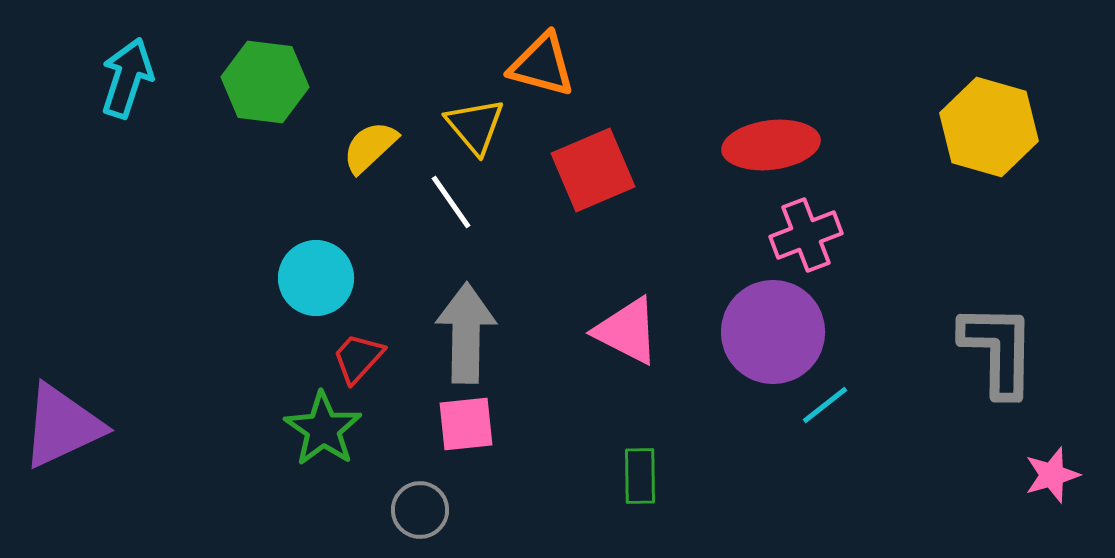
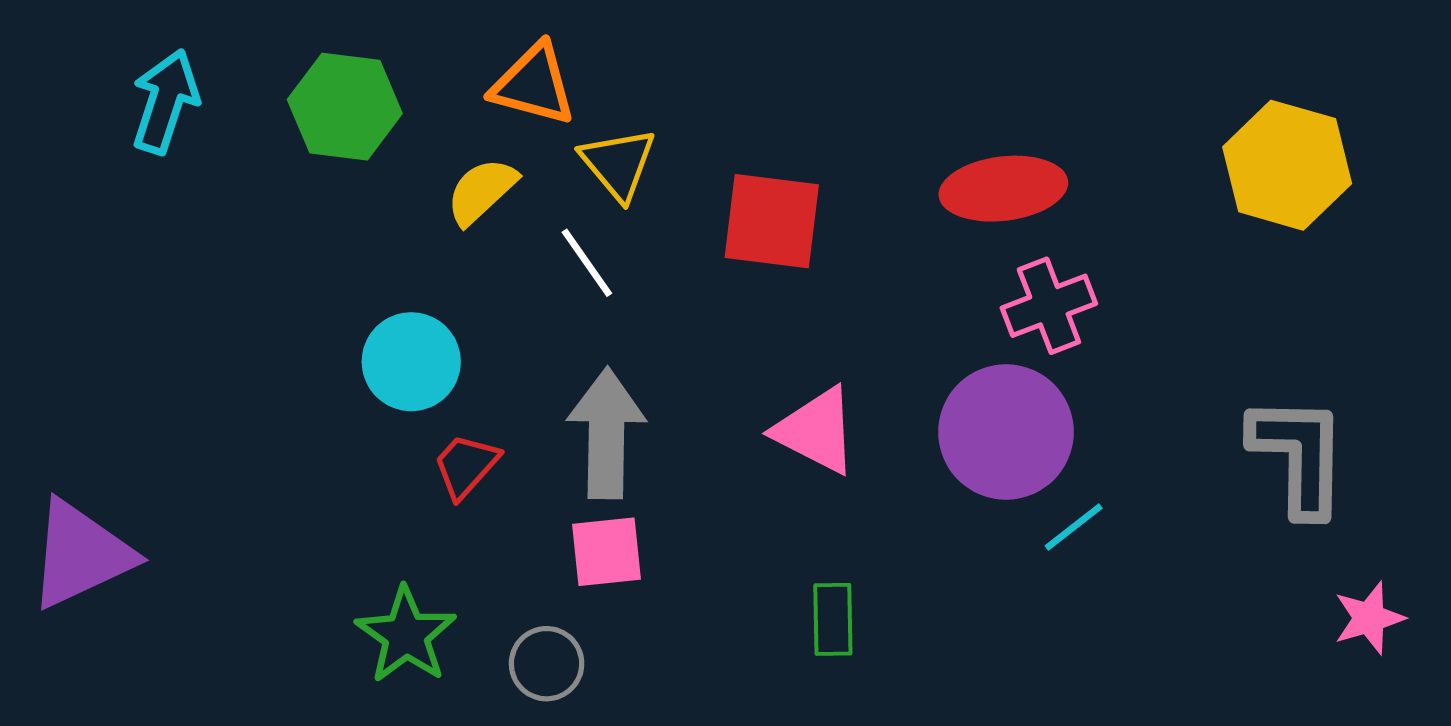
orange triangle: (542, 65) -> (534, 84), moved
red square: (593, 170) -> (772, 221), turned 30
green star: (323, 429) -> (406, 635), moved

